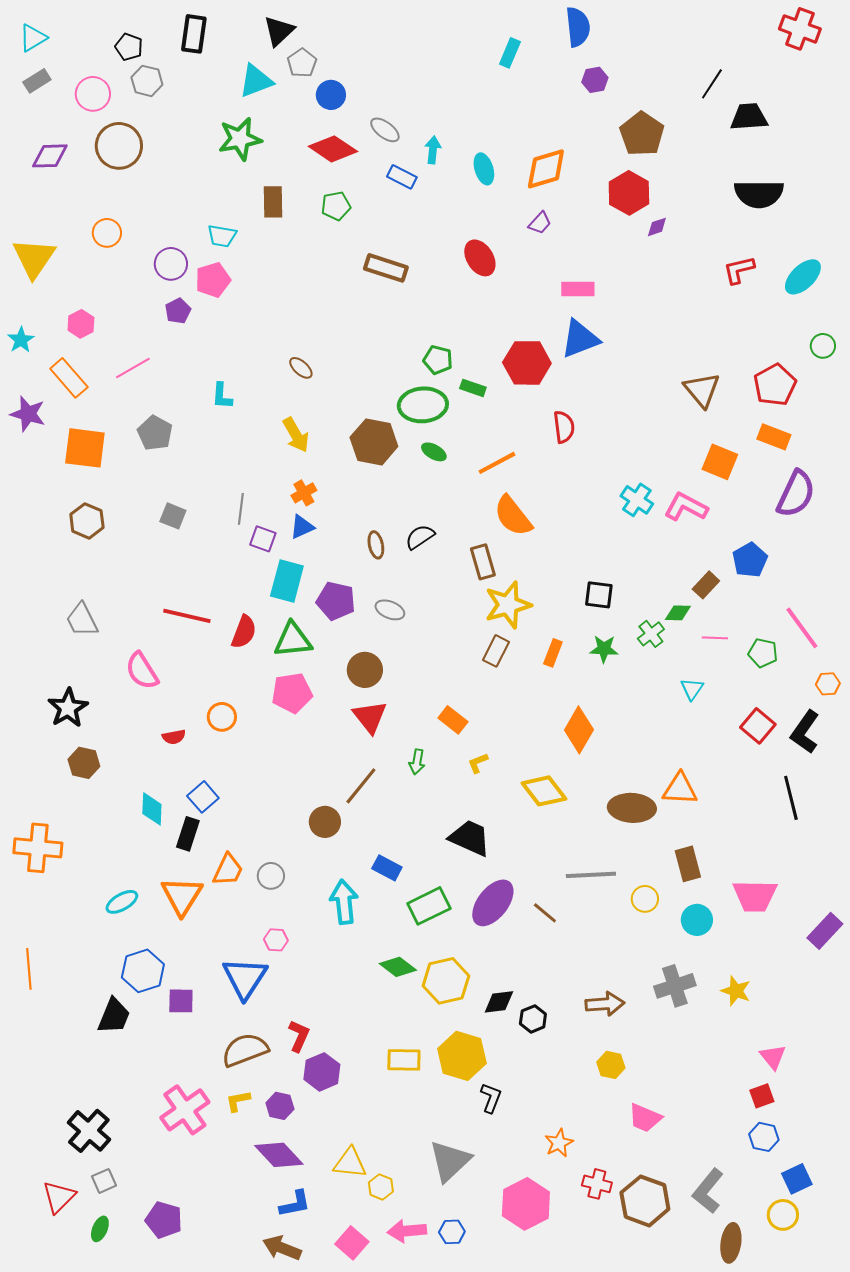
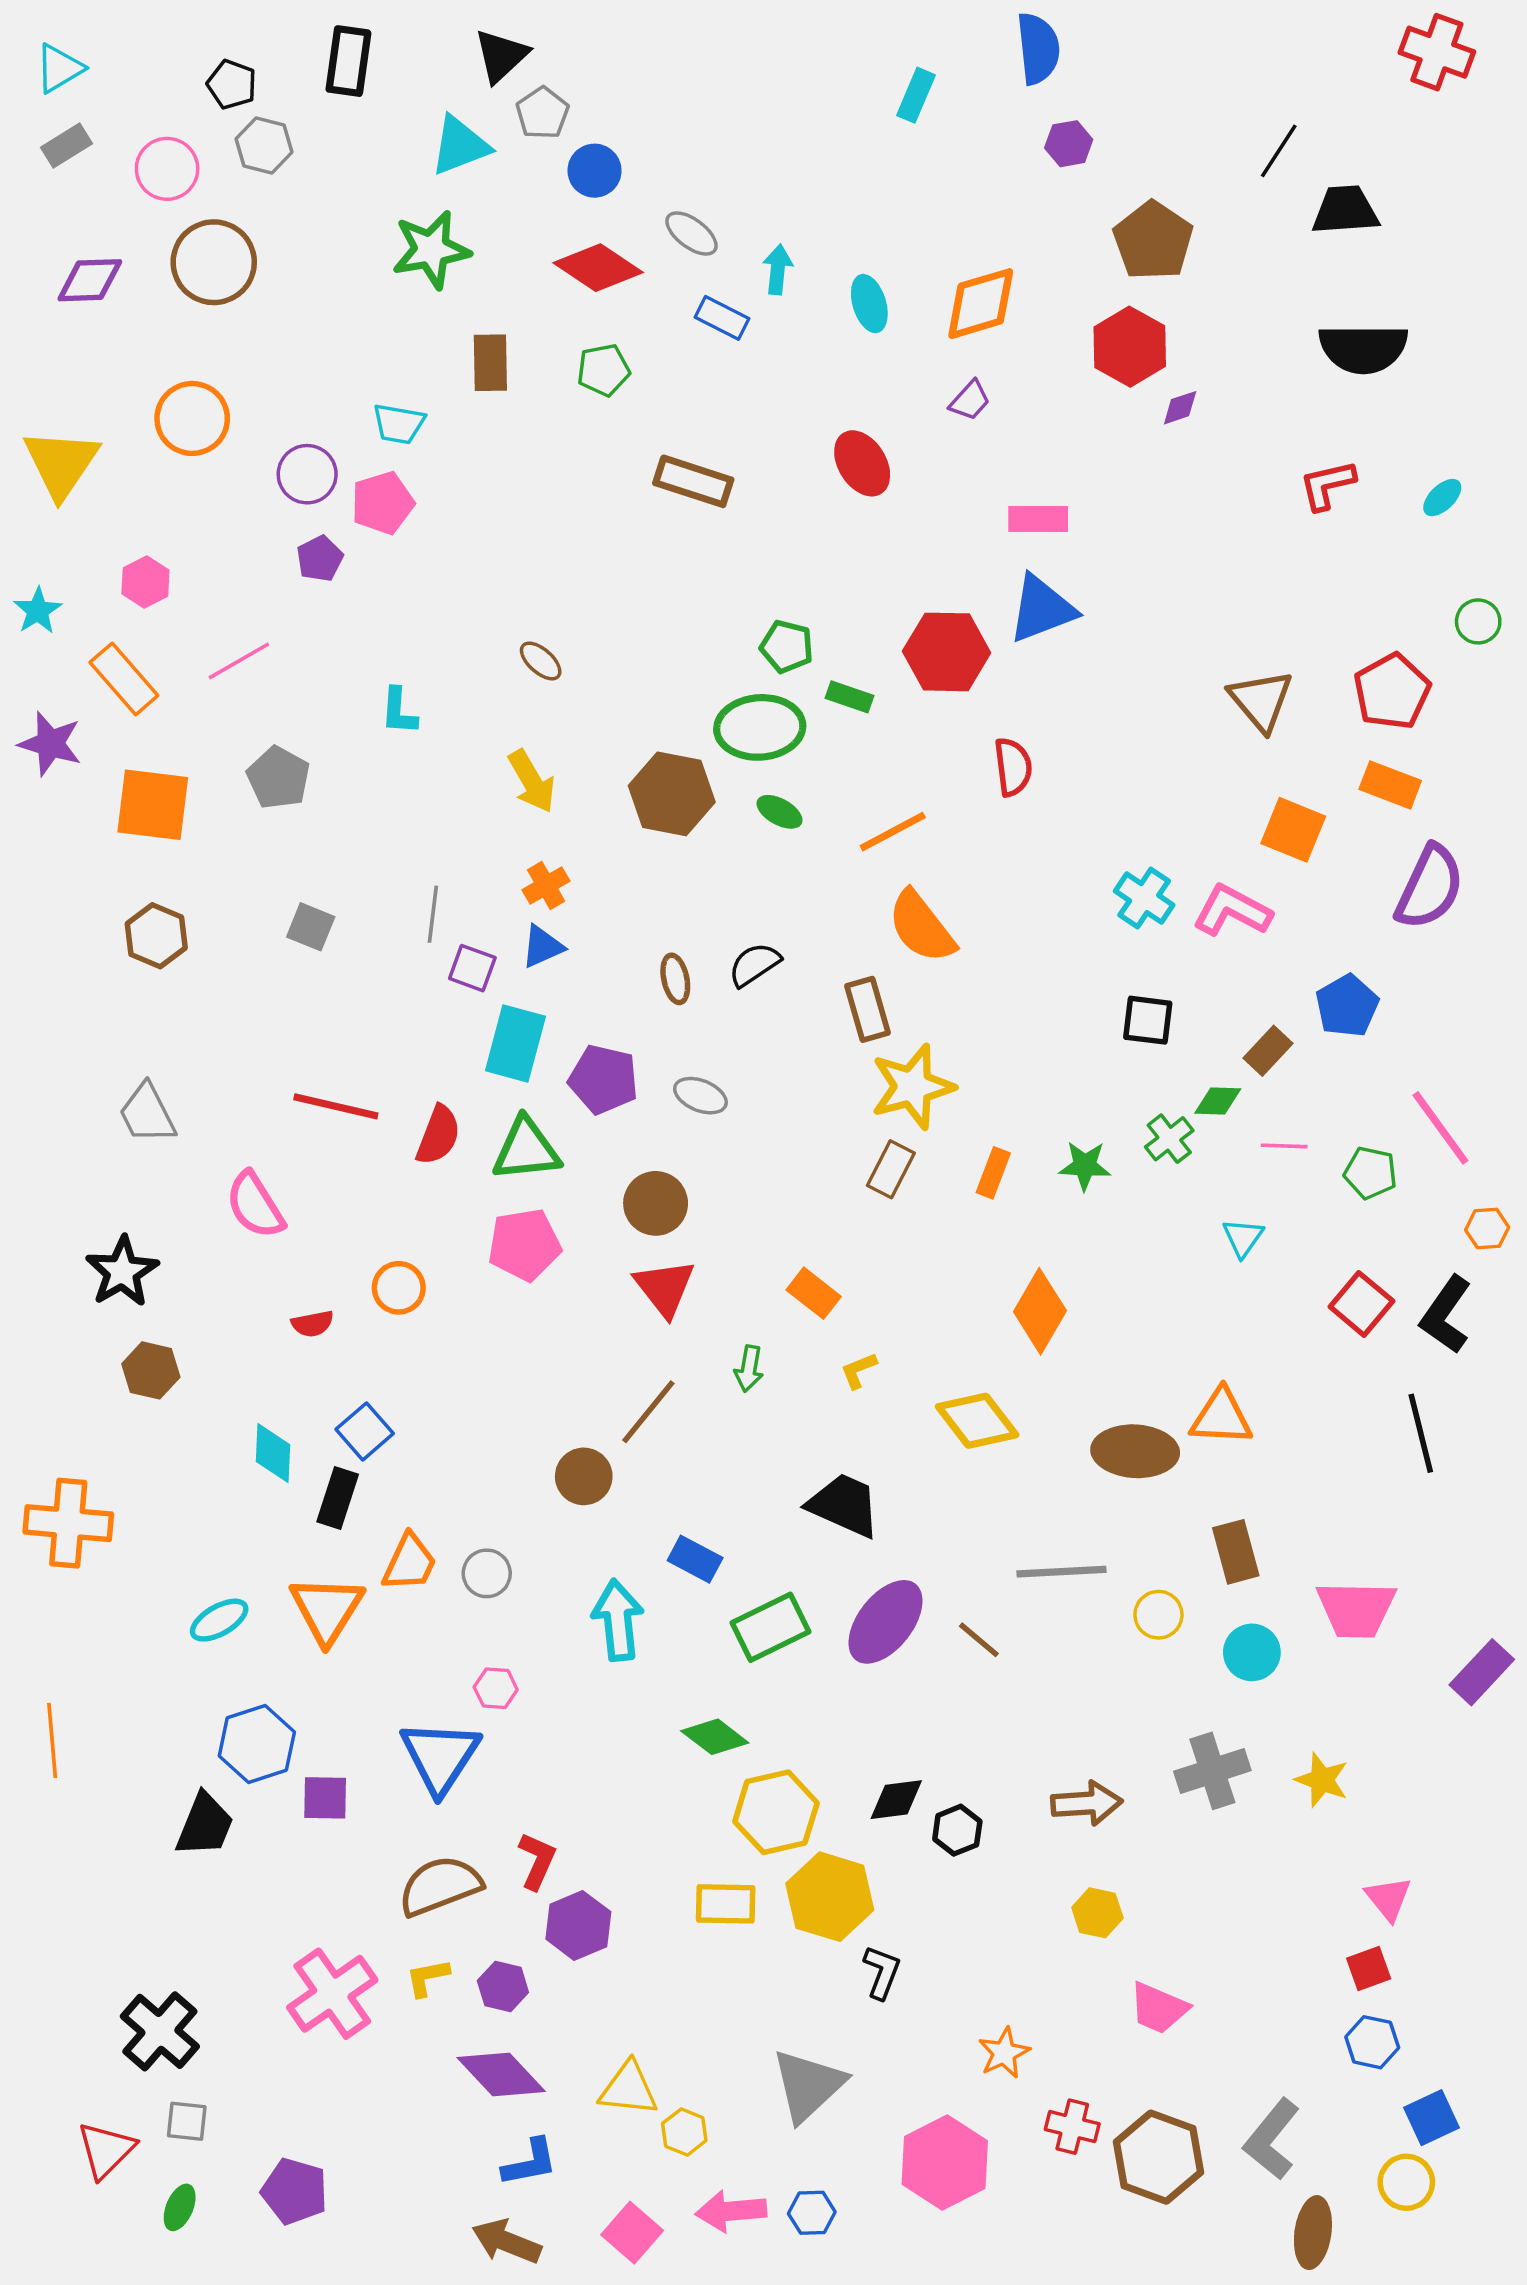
orange circle: (107, 233) -> (192, 418), size x1.4
cyan ellipse: (803, 277) -> (1442, 498), size x0.6
black square: (599, 595) -> (1148, 1020), moved
yellow hexagon: (446, 981) -> (776, 1812), moved
gray square: (104, 1181) -> (187, 2121), turned 30

